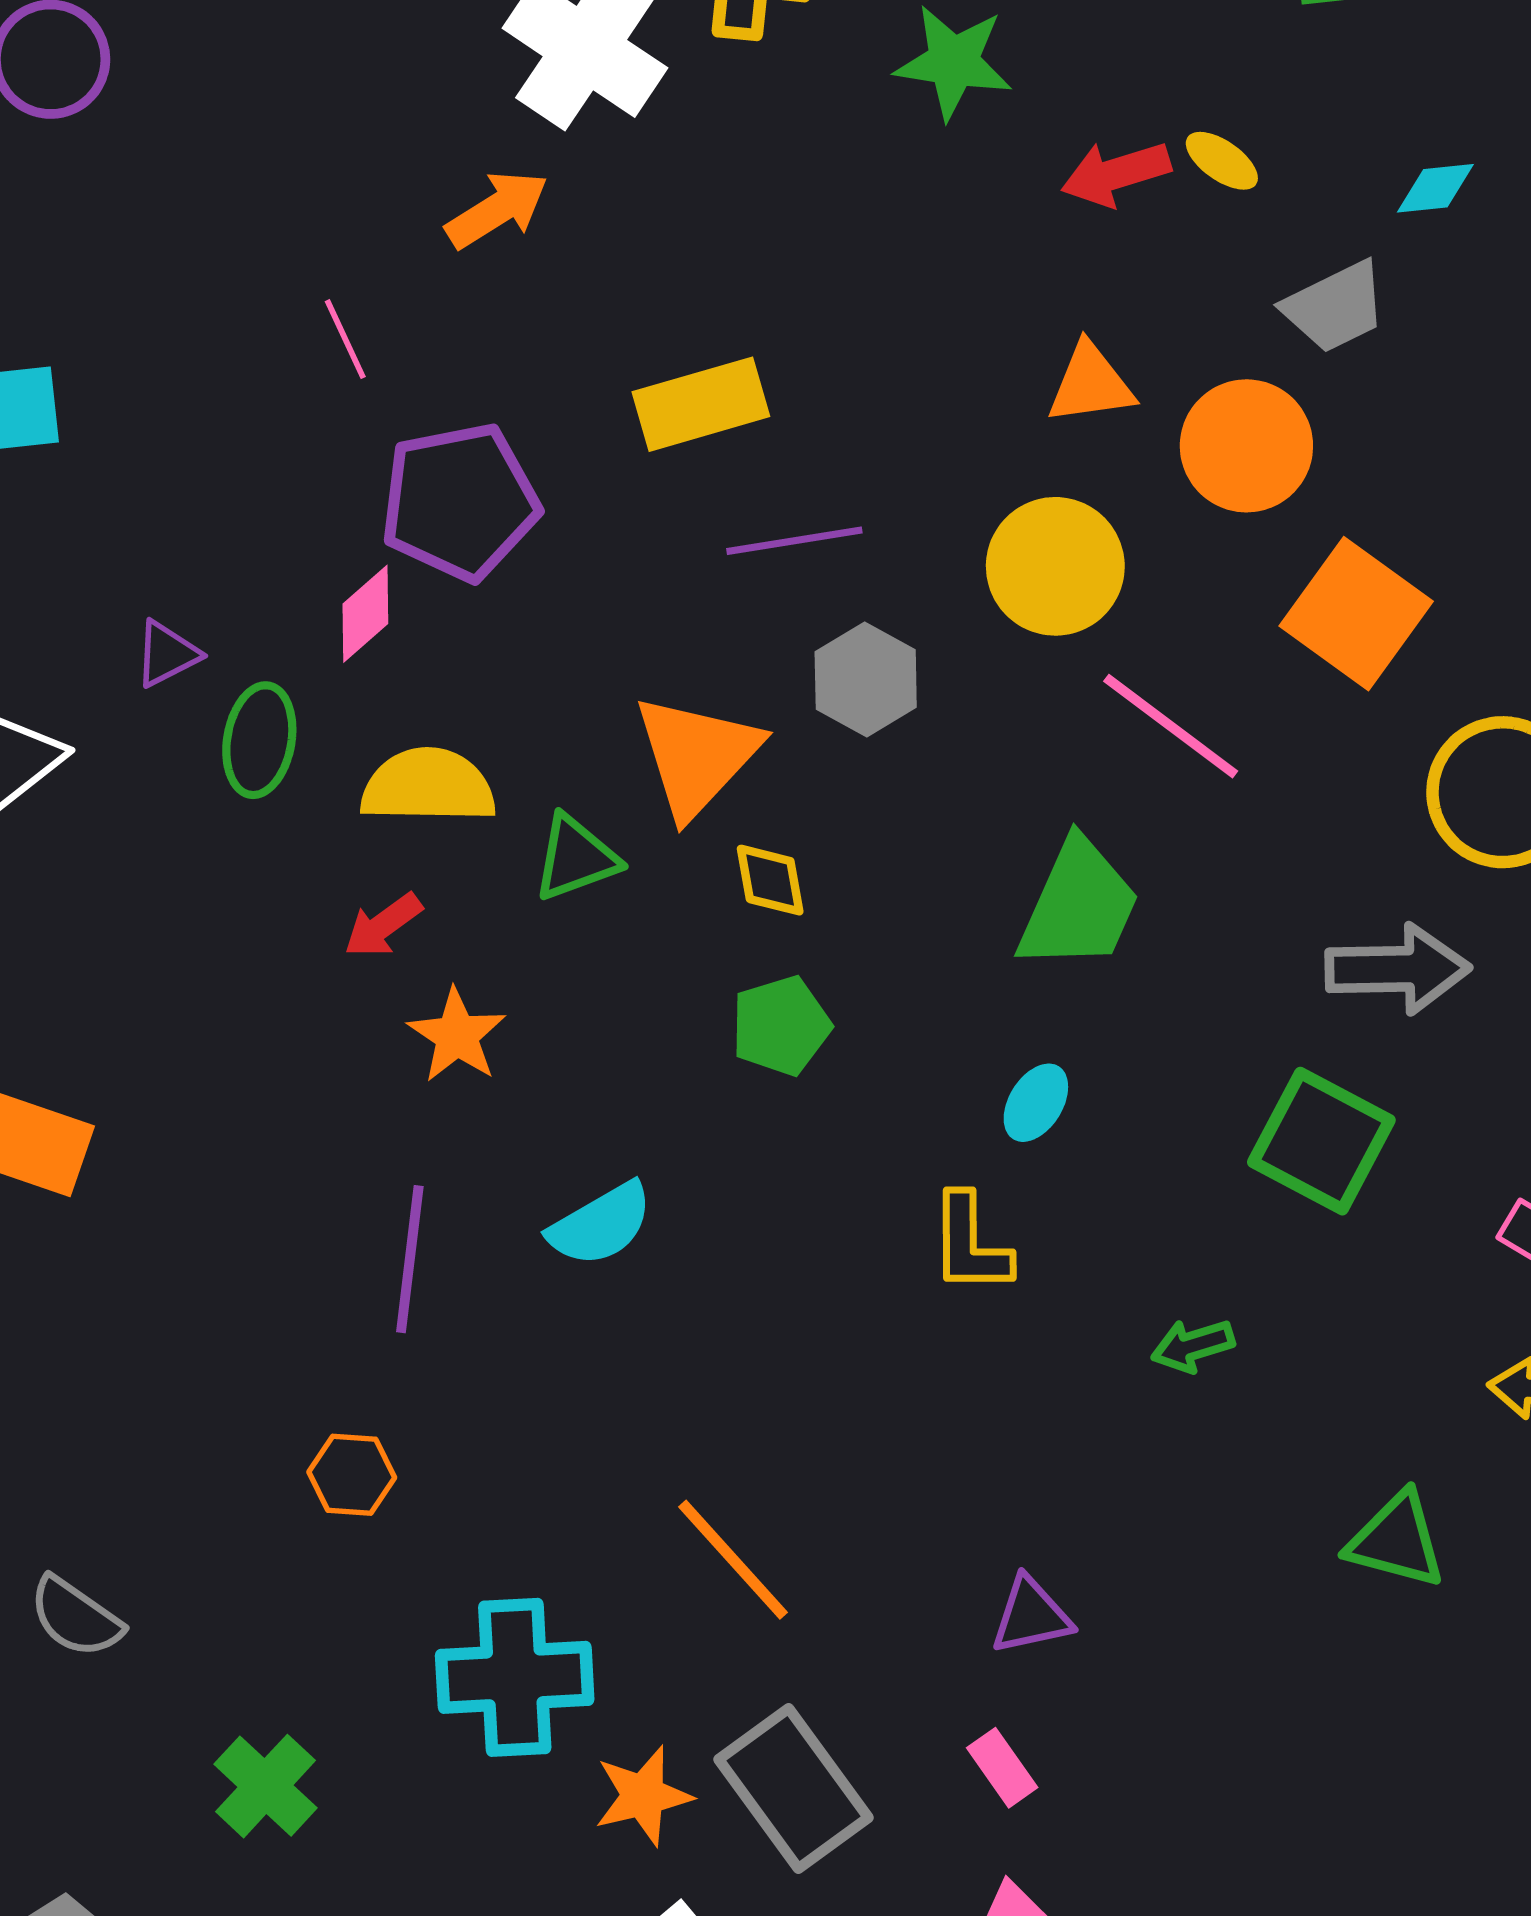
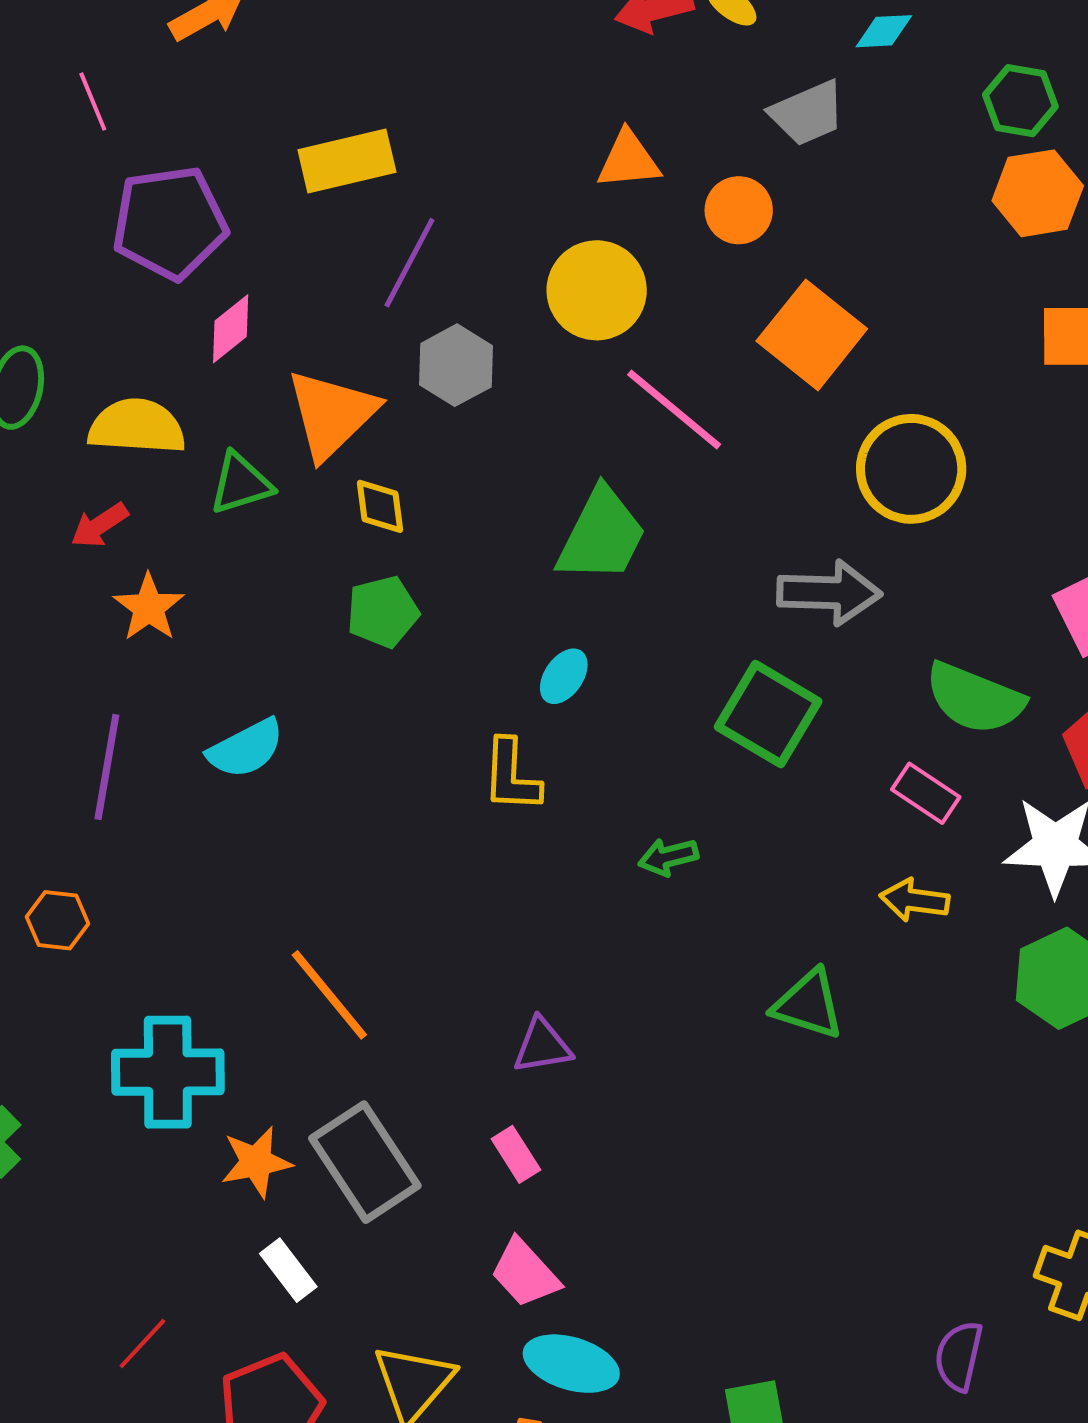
orange circle: (1246, 446) -> (739, 210), size x0.7
purple line: (794, 541) -> (409, 263), turned -56
pink diamond: (365, 614) -> (231, 329), moved

